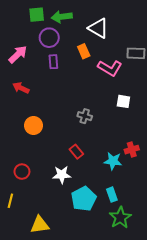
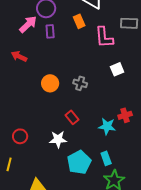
pink arrow: (18, 54) -> (28, 24), moved
pink L-shape: (110, 68) -> (104, 37), turned 55
white square: (123, 101) -> (117, 69), turned -32
orange circle: (33, 126) -> (50, 83), moved

